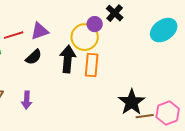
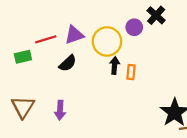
yellow circle: (85, 37) -> (107, 41), moved
black arrow: (68, 59) -> (115, 65), moved, size x0.6
orange rectangle: (92, 65) -> (131, 72), size x0.6

